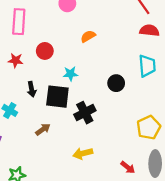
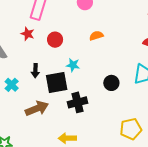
red star: (16, 60) -> (28, 34), moved
black square: (57, 97) -> (57, 83), turned -30
brown arrow: (43, 129) -> (37, 109), size x1.6

